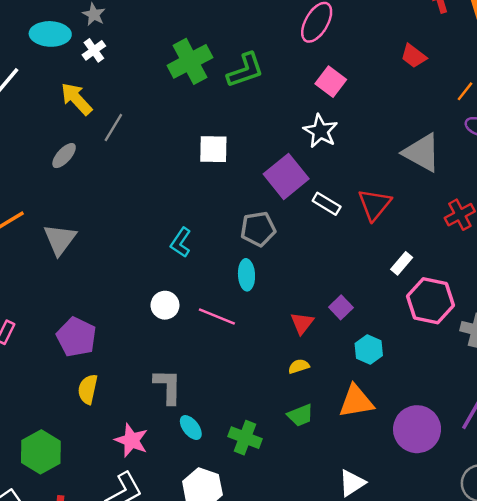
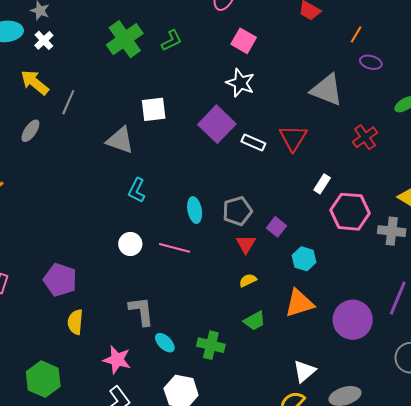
green L-shape: (245, 70) -> (172, 41), size x0.7
gray pentagon: (258, 229) -> (237, 211), moved
gray triangle: (60, 239) -> (120, 140), moved, turned -40

